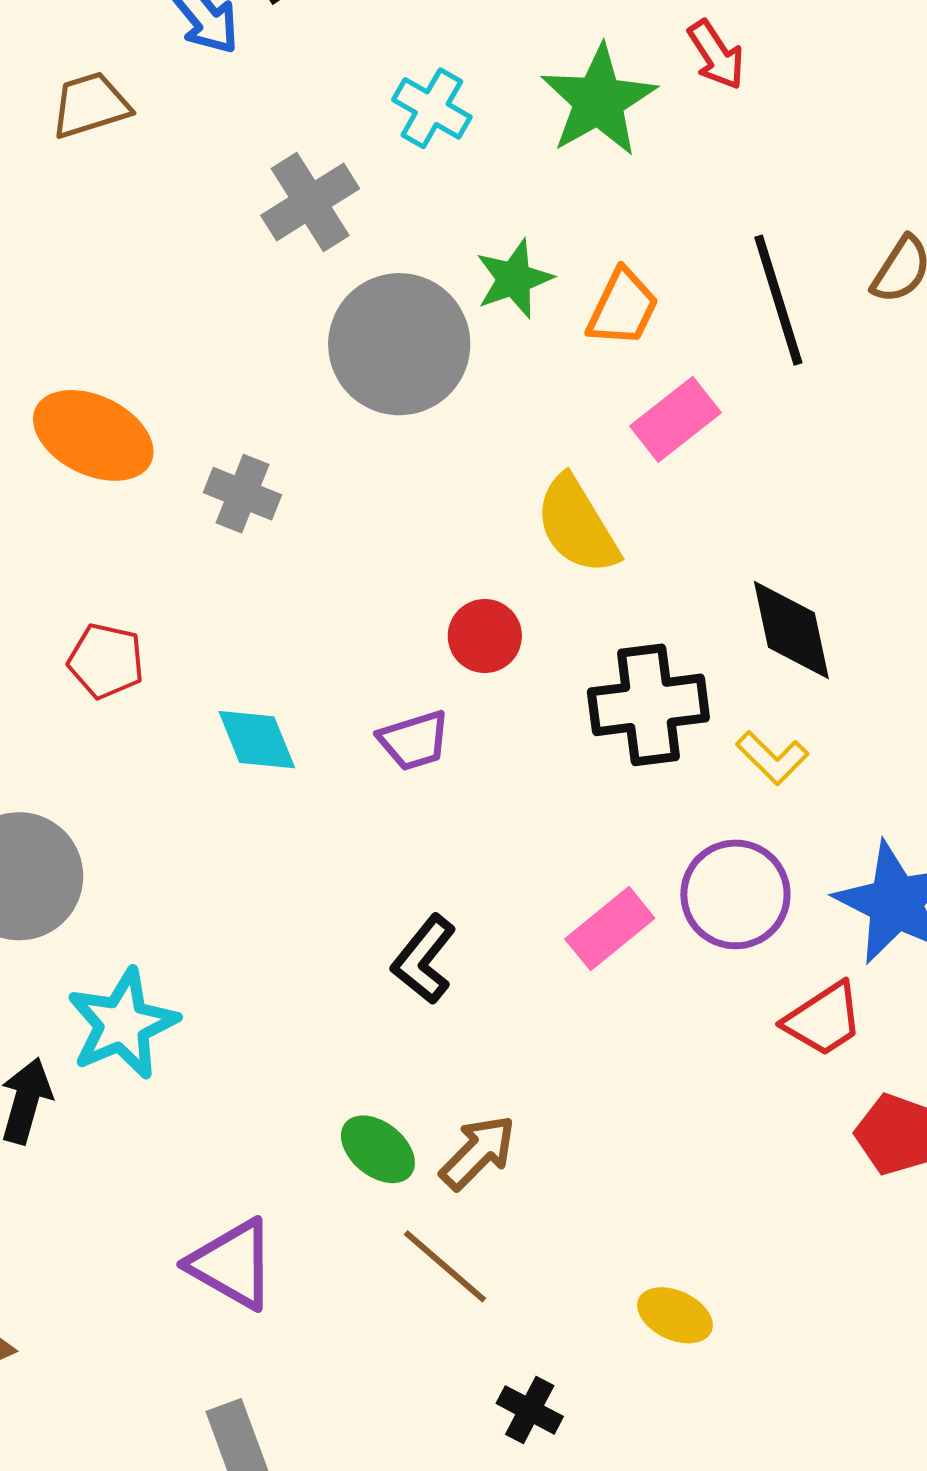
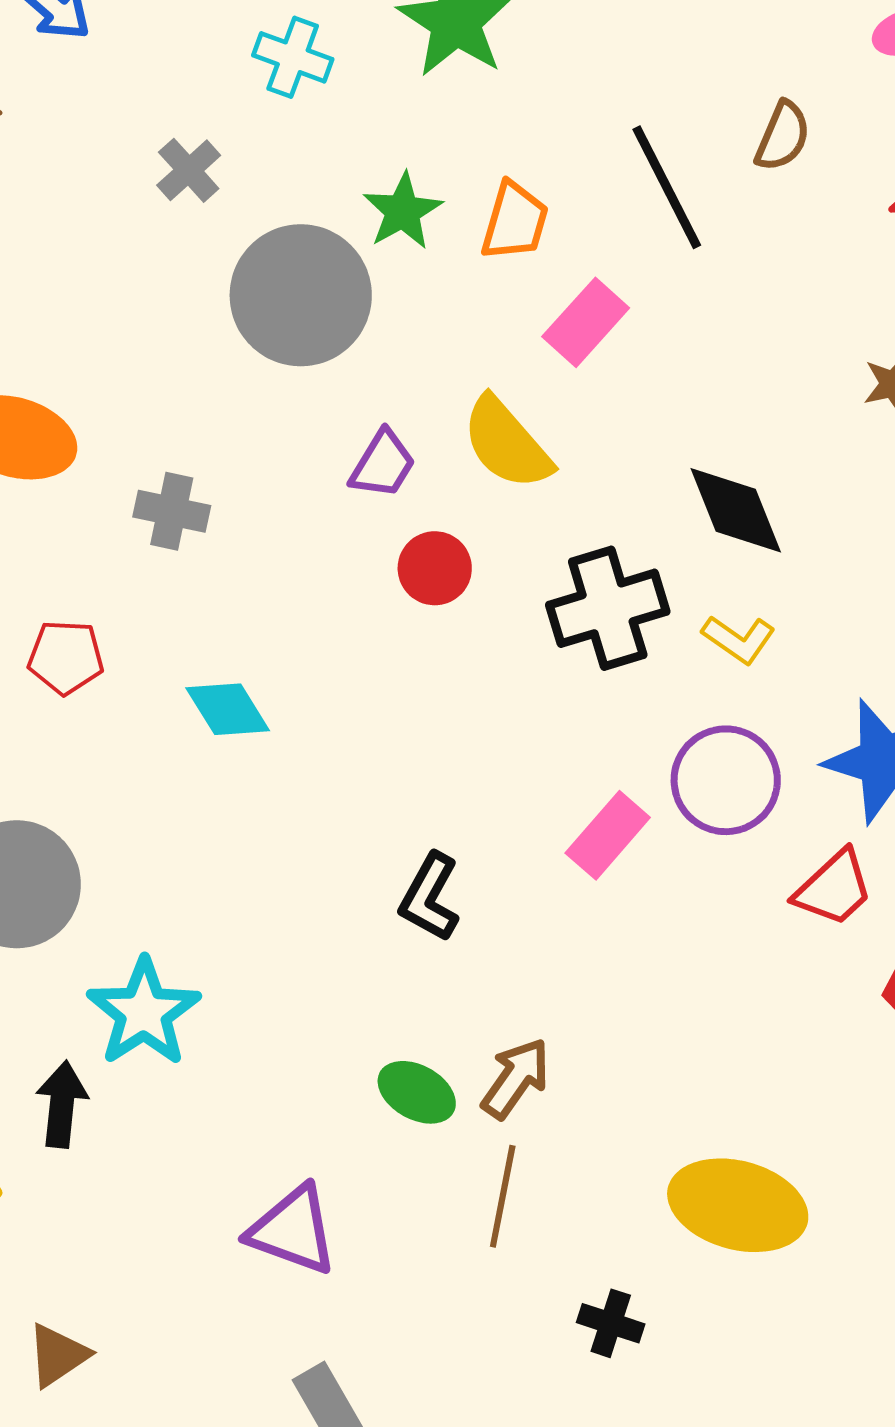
gray cross: (310, 202) -> (189, 170), size x0.7
gray cross: (243, 494) -> (172, 511), moved
purple trapezoid: (414, 740) -> (383, 464), moved, turned -32
brown line: (445, 1266) -> (503, 1196), turned 70
yellow ellipse: (675, 1315) -> (738, 1205), size x1.8

